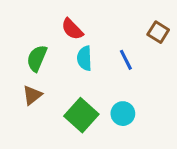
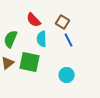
brown square: (158, 32) -> (63, 22), moved
green square: (81, 115) -> (30, 62), moved, turned -30

